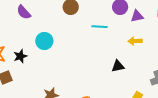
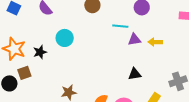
purple triangle: (137, 16) -> (134, 40), moved
black triangle: (118, 66) -> (135, 74), moved

